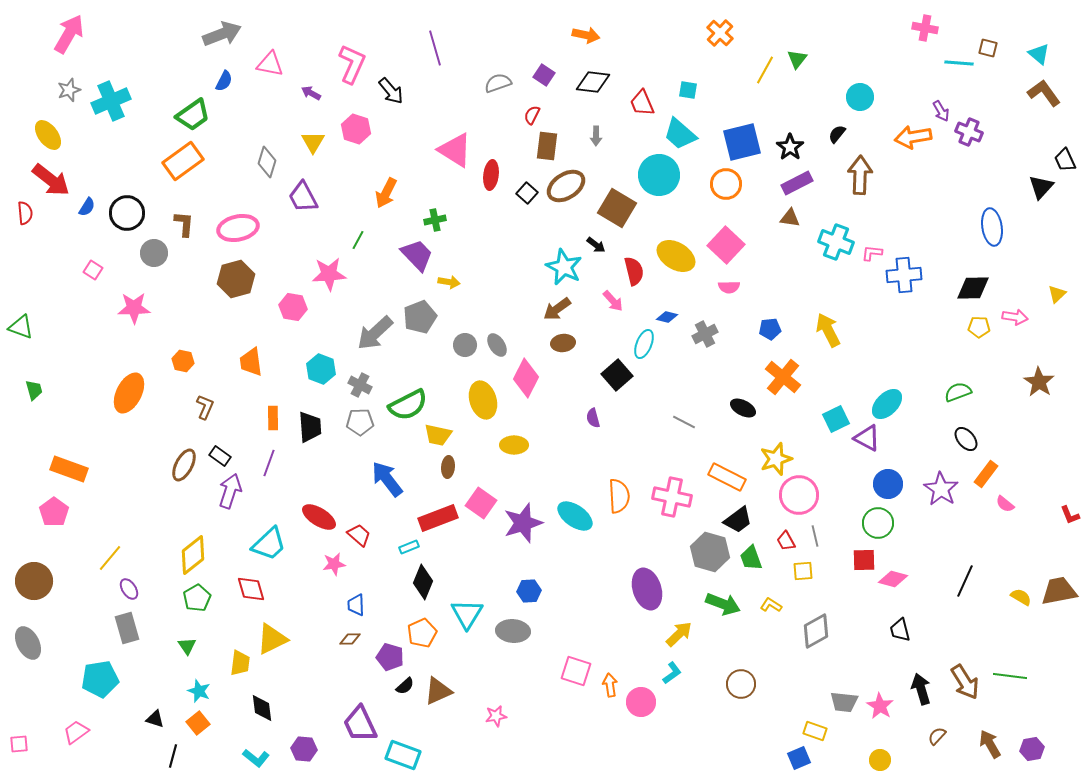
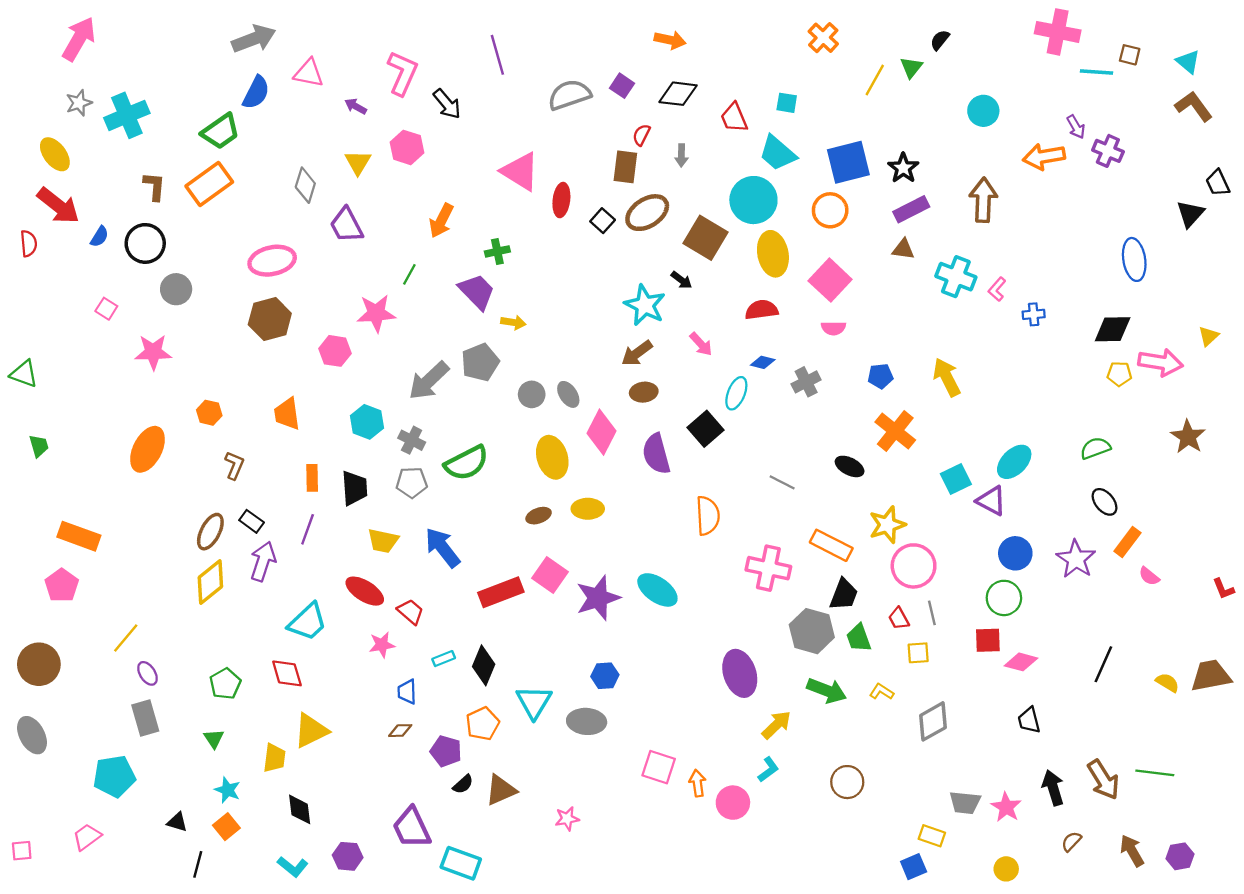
pink cross: (925, 28) -> (1058, 32), size x1.5
blue semicircle: (224, 81) -> (256, 93), size x1.4
gray semicircle: (498, 83) -> (569, 95), size x1.4
red semicircle: (532, 115) -> (641, 135), moved
black semicircle: (837, 134) -> (940, 40), moved
brown L-shape: (184, 224) -> (154, 186), moved
pink L-shape: (872, 253) -> (997, 289), turned -55
yellow ellipse: (676, 256) -> (773, 254), moved, turned 48
red semicircle: (634, 271) -> (761, 310), moved, turned -84
blue cross: (904, 275) -> (1034, 314), size x0.6
pink arrow: (1015, 317) -> (1161, 362), size x1.5
purple semicircle: (593, 418) -> (656, 454), moved, size x1.8
yellow trapezoid: (438, 435) -> (383, 541), moved
brown ellipse: (448, 467) -> (539, 516), moved, turned 65
orange semicircle: (619, 496) -> (708, 516), moved
black trapezoid: (738, 520) -> (844, 594), turned -32
cyan rectangle: (409, 547) -> (444, 659), moved
yellow diamond: (193, 555) -> (210, 582), moved

